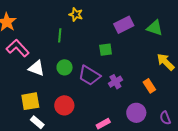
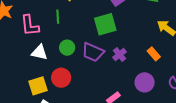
pink L-shape: (18, 48) -> (30, 25), moved, turned -135
green square: (106, 50) -> (105, 24), size x1.6
red circle: (64, 105) -> (61, 78), moved

